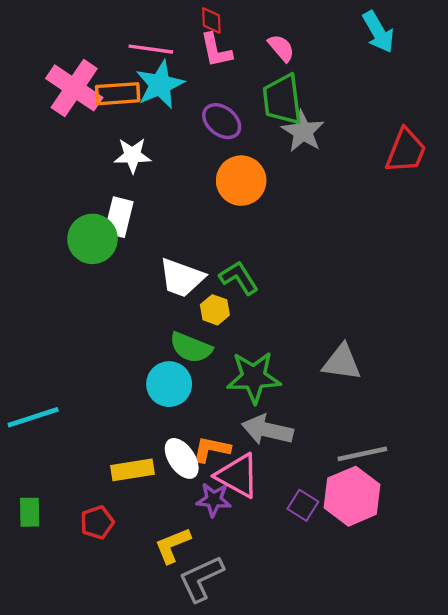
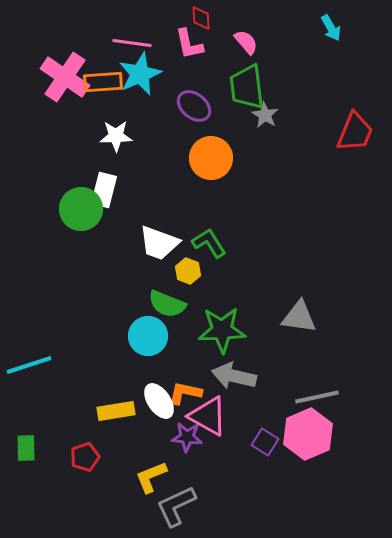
red diamond: (211, 21) -> (201, 18), moved
cyan arrow: (378, 32) -> (331, 28), size x0.7
gray star: (303, 131) -> (265, 115), size x0.7

